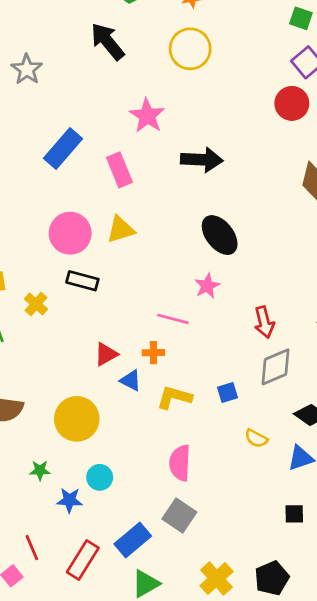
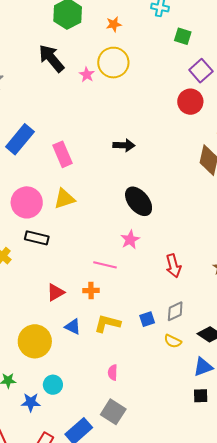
green square: (301, 18) -> (183, 36), moved
pink star: (147, 116) -> (87, 75), moved, size x0.6
black arrow: (202, 160) -> (124, 145), size x0.7
gray diamond: (276, 367) -> (175, 311), moved, size x0.7
blue triangle: (131, 380) -> (73, 327), moved
yellow semicircle: (256, 438) -> (173, 341), moved
pink semicircle: (180, 463) -> (113, 372), size x0.6
black square: (294, 514) -> (201, 396), moved

